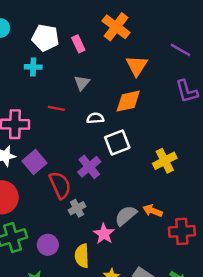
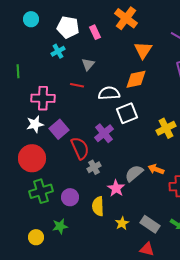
cyan cross: (33, 67) -> (58, 51), turned -32
gray triangle: (82, 83) -> (88, 64), moved
white semicircle: (95, 118) -> (109, 93), size x1.5

